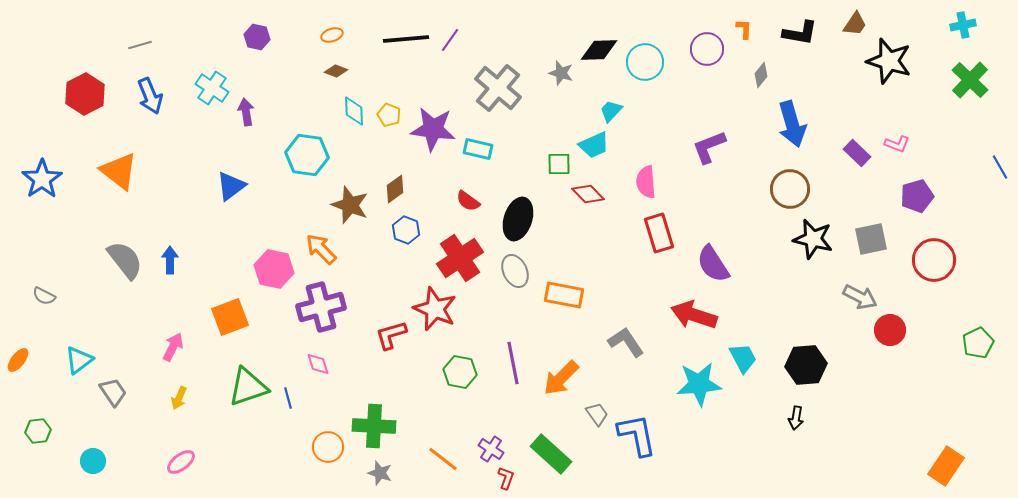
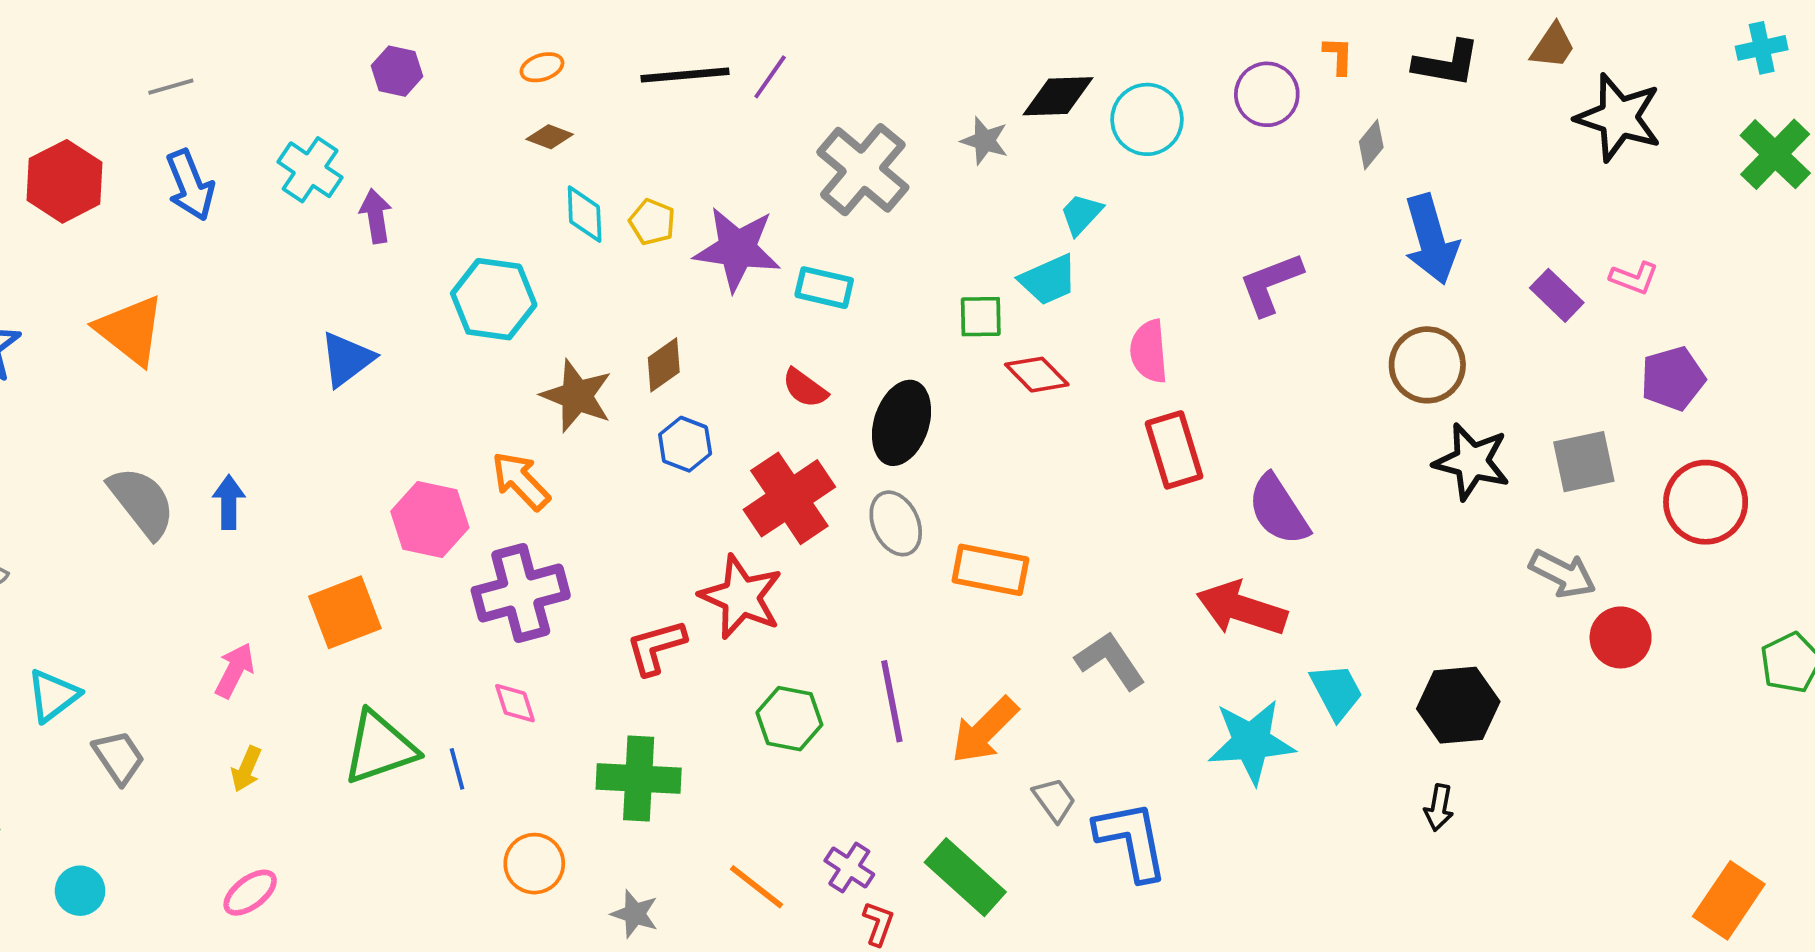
green cross: (374, 426) -> (639, 779), moved

